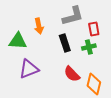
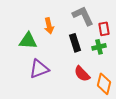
gray L-shape: (73, 16) -> (83, 16), turned -100

